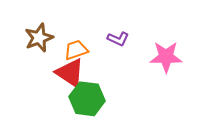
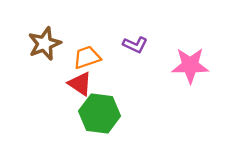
red triangle: (70, 73) -> (80, 84), size x0.7

